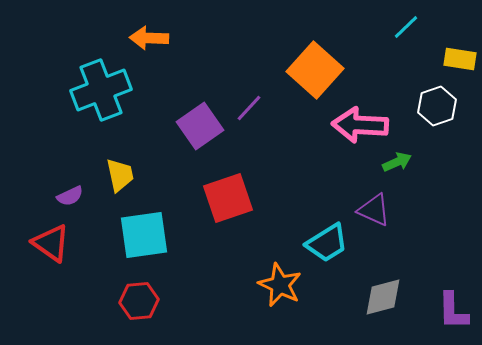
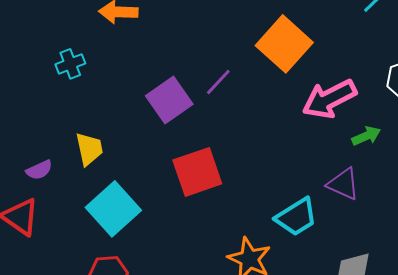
cyan cross: (101, 90) -> (70, 64), size x0.5
pink arrow: (360, 125) -> (329, 99), turned -30
cyan square: (144, 235) -> (113, 209), turned -34

